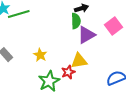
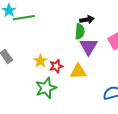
purple triangle: (86, 35) -> (89, 47), turned -36
red star: (68, 72) -> (56, 66), moved

